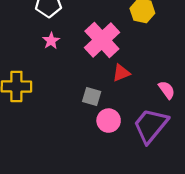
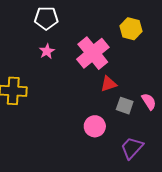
gray square: (92, 96) -> (125, 106), moved
purple trapezoid: (151, 125) -> (132, 148), moved, size x0.7

